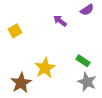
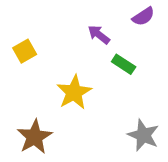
green rectangle: (83, 61) -> (124, 64), moved
yellow star: (45, 68) -> (74, 92), moved

